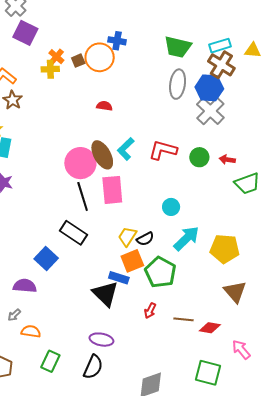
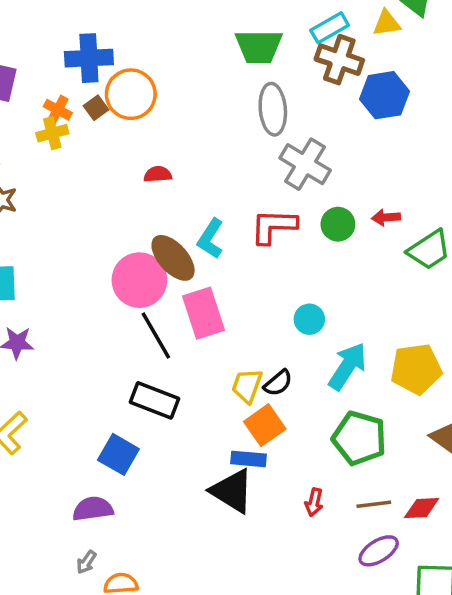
blue cross: (117, 41) -> (89, 58), moved, size x1.5
blue hexagon: (209, 88) -> (385, 95), moved
gray cross: (210, 111) -> (305, 164), moved
green pentagon: (160, 272) -> (359, 438), moved
purple ellipse: (101, 340) -> (379, 551), moved, turned -30

